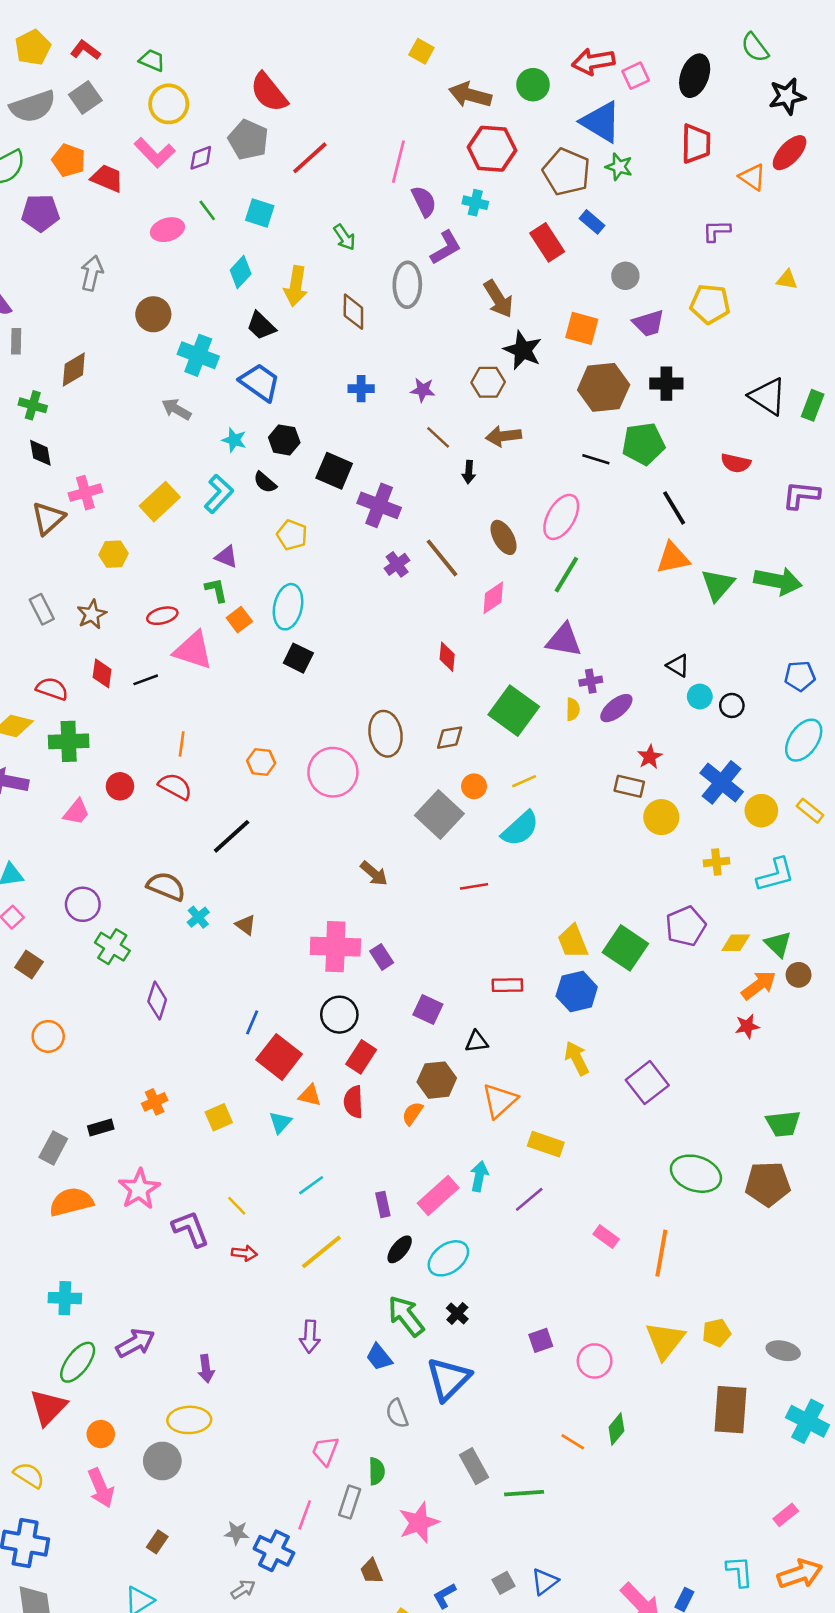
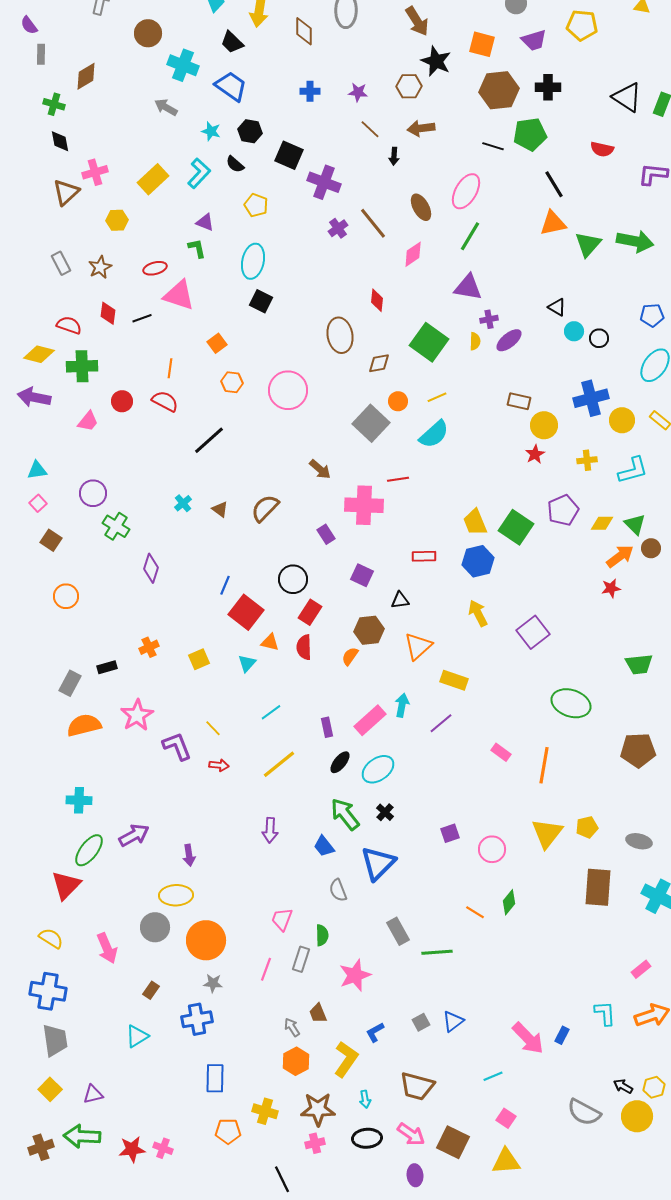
orange square: (239, 620) -> (217, 343), moved
brown ellipse: (386, 734) -> (340, 335), moved
red star: (650, 757) -> (535, 454), moved
blue cross: (722, 782) -> (591, 398), turned 36
brown semicircle: (166, 886) -> (265, 508), moved, turned -68
pink cross: (335, 947) -> (364, 505), moved
brown pentagon: (768, 1184) -> (638, 750), moved
orange circle: (101, 1434) -> (206, 940), moved, size x1.8
blue cross: (274, 1551) -> (197, 1019), moved, turned -36
gray arrow: (243, 1589) -> (292, 1027), moved, turned -90

